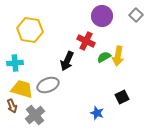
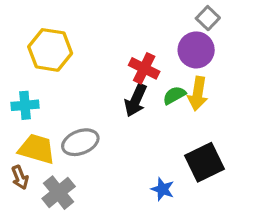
gray square: (136, 15) -> (208, 18), moved
purple circle: (102, 16) -> (196, 50), moved
black arrow: (67, 61) -> (136, 100), moved
black square: (122, 97) -> (204, 162), size x1.6

